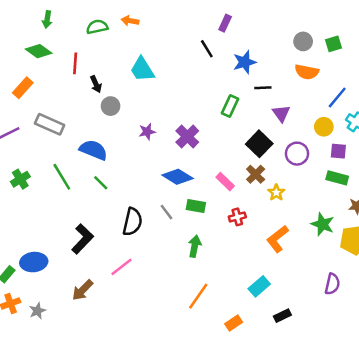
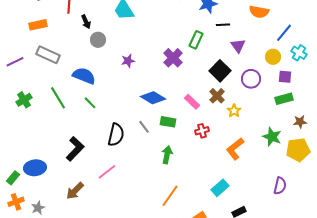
orange rectangle: (23, 88) -> (38, 25), moved, turned 36
purple cross: (187, 137) -> (173, 58), moved
green rectangle: (337, 178) -> (284, 99), turned -30

